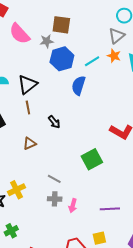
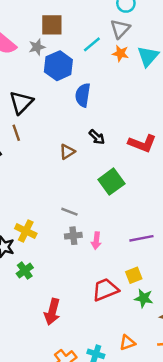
cyan line: (92, 61) -> (92, 44), moved
brown line: (28, 107) -> (16, 133), moved
black arrow: (54, 122) -> (97, 137), moved
brown triangle: (30, 143) -> (67, 152), moved
yellow cross: (16, 190) -> (26, 231), turned -30
green cross: (11, 231) -> (25, 271), moved

